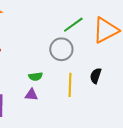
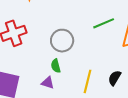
gray circle: (61, 49) -> (62, 41), moved
green semicircle: (36, 76) -> (56, 66), turned 72

